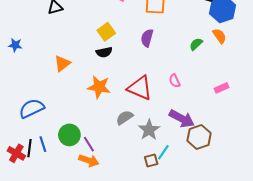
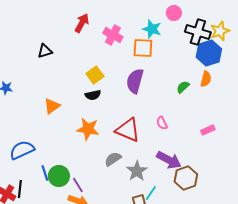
orange semicircle: (219, 36) -> (206, 79), turned 49
purple semicircle: (147, 38) -> (135, 81), size x1.4
blue line: (43, 144) -> (45, 173), moved

